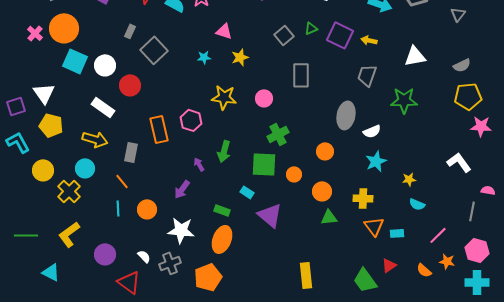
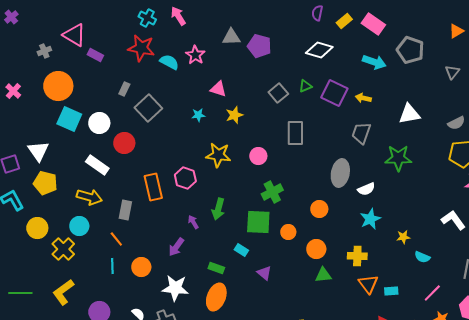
pink cross: (35, 33) -> (13, 91), moved
cyan semicircle: (417, 204) -> (422, 257), moved
purple triangle: (270, 215) -> (264, 273), size x0.6

